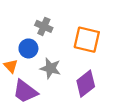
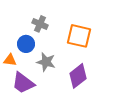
orange triangle: (11, 66) -> (10, 60), turned -40

